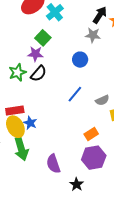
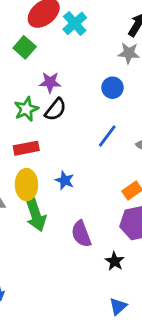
green square: (43, 38) -> (25, 47), moved
red rectangle: (15, 110) -> (26, 148), moved
blue star: (30, 123) -> (65, 180), moved
yellow ellipse: (15, 127) -> (26, 185), turned 30

